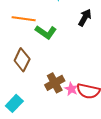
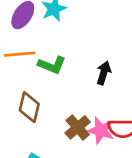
black arrow: (85, 18) -> (104, 73), moved
pink star: (71, 89) -> (101, 130), size x1.5

